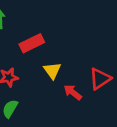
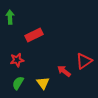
yellow triangle: (52, 70) -> (43, 83), moved

